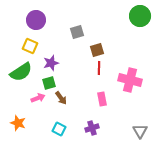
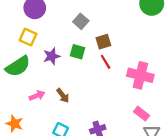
gray square: (77, 32) -> (81, 21), turned -32
red line: (99, 68) -> (106, 62), turned -32
green square: (49, 83) -> (77, 52), moved, turned 32
pink rectangle: (102, 99) -> (142, 114), moved, turned -40

